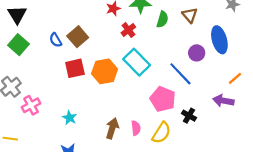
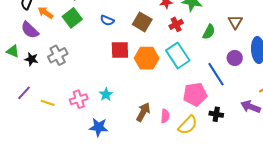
green semicircle: (162, 19) -> (209, 32), moved
brown square: (78, 37) -> (142, 22), moved, turned -30
blue semicircle: (56, 40) -> (107, 20), turned -48
pink pentagon: (163, 99) -> (195, 94), turned 30
pink cross: (31, 105) -> (79, 99), moved
black cross: (189, 116) -> (216, 114), turned -32

